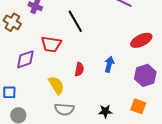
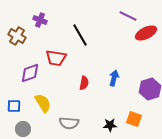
red ellipse: (141, 40) -> (146, 33), moved
yellow semicircle: (56, 85) -> (43, 103), moved
orange square: (138, 106) -> (134, 119), moved

